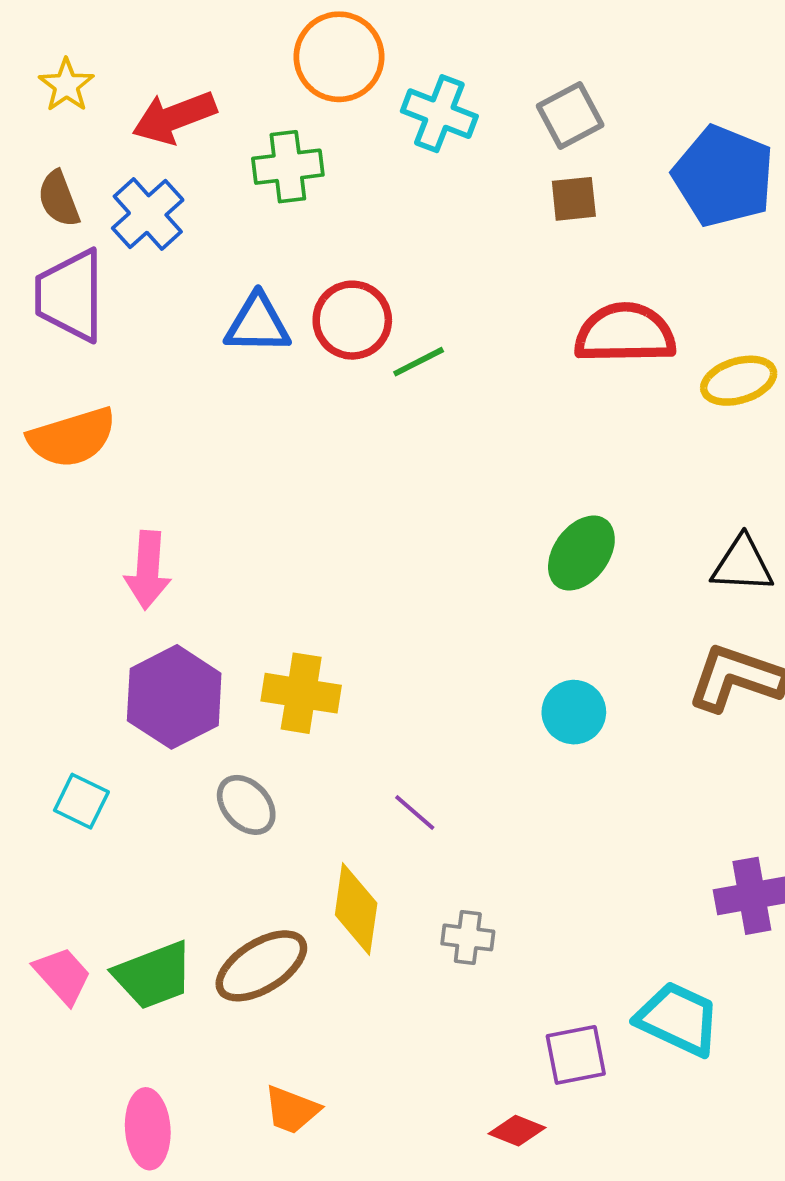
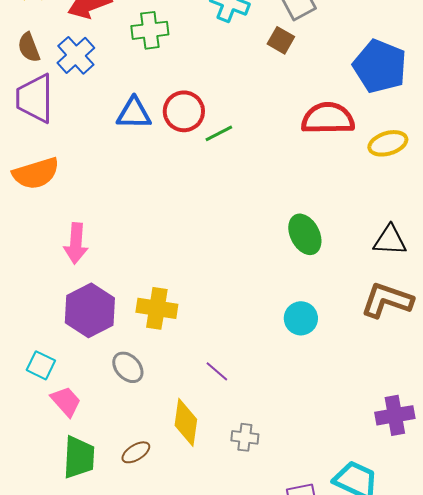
blue pentagon: (723, 176) -> (380, 66), moved
brown square: (574, 199) -> (281, 40), moved, turned 36
green ellipse: (581, 553) -> (305, 234), turned -63
brown ellipse: (261, 966) -> (136, 452), size x0.6
pink trapezoid: (63, 975) -> (66, 401), moved
green trapezoid: (153, 975) -> (79, 457), turned -66

